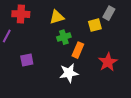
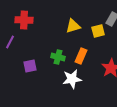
yellow triangle: (57, 17) -> (73, 26), moved
green cross: (64, 37) -> (58, 57), moved, turned 32

